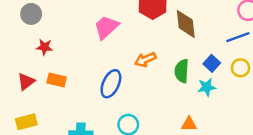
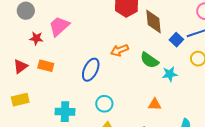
pink trapezoid: (106, 27) -> (59, 26), moved
blue square: (212, 63) -> (176, 40), moved
green semicircle: (182, 71) -> (149, 60), turned -60

